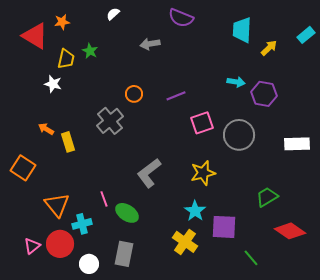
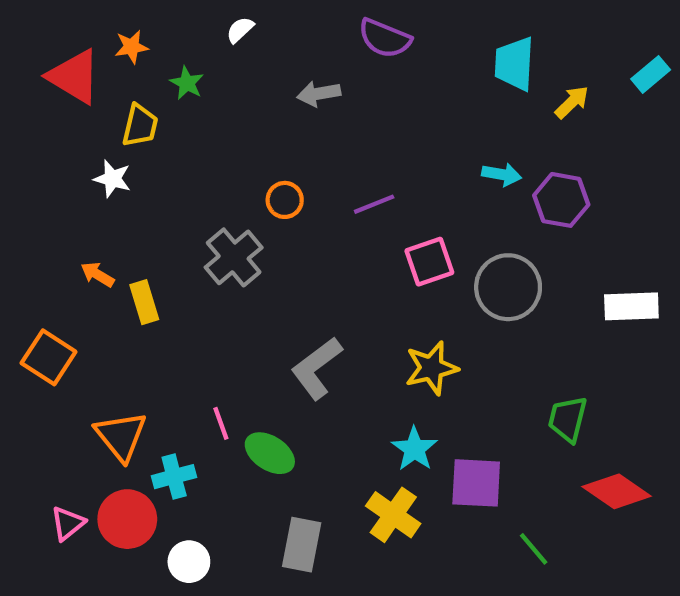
green star: (90, 51) -> (187, 83), moved
green trapezoid: (267, 197) -> (568, 419), turned -45
gray rectangle: (124, 254) -> (302, 545), moved

